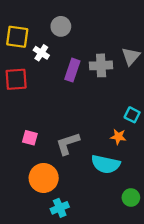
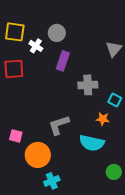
gray circle: (61, 26) -> (57, 33), moved
gray cross: (101, 65) -> (88, 85), moved
pink square: (30, 138) -> (16, 136), moved

